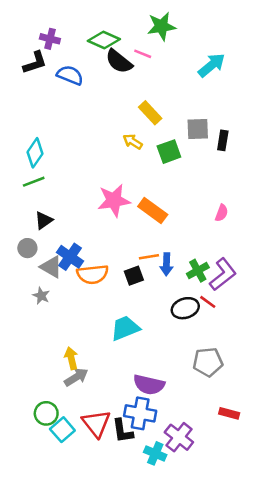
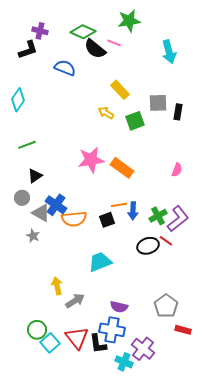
cyan arrow: (212, 65) -> (169, 52), turned 115
blue semicircle: (70, 75) -> (65, 68), moved
cyan diamond: (35, 153) -> (18, 100), moved
gray pentagon: (208, 362) -> (166, 306), moved, turned -30
gray arrow: (76, 377) -> (75, 301), moved
purple semicircle: (149, 385) -> (119, 307), size x0.7

